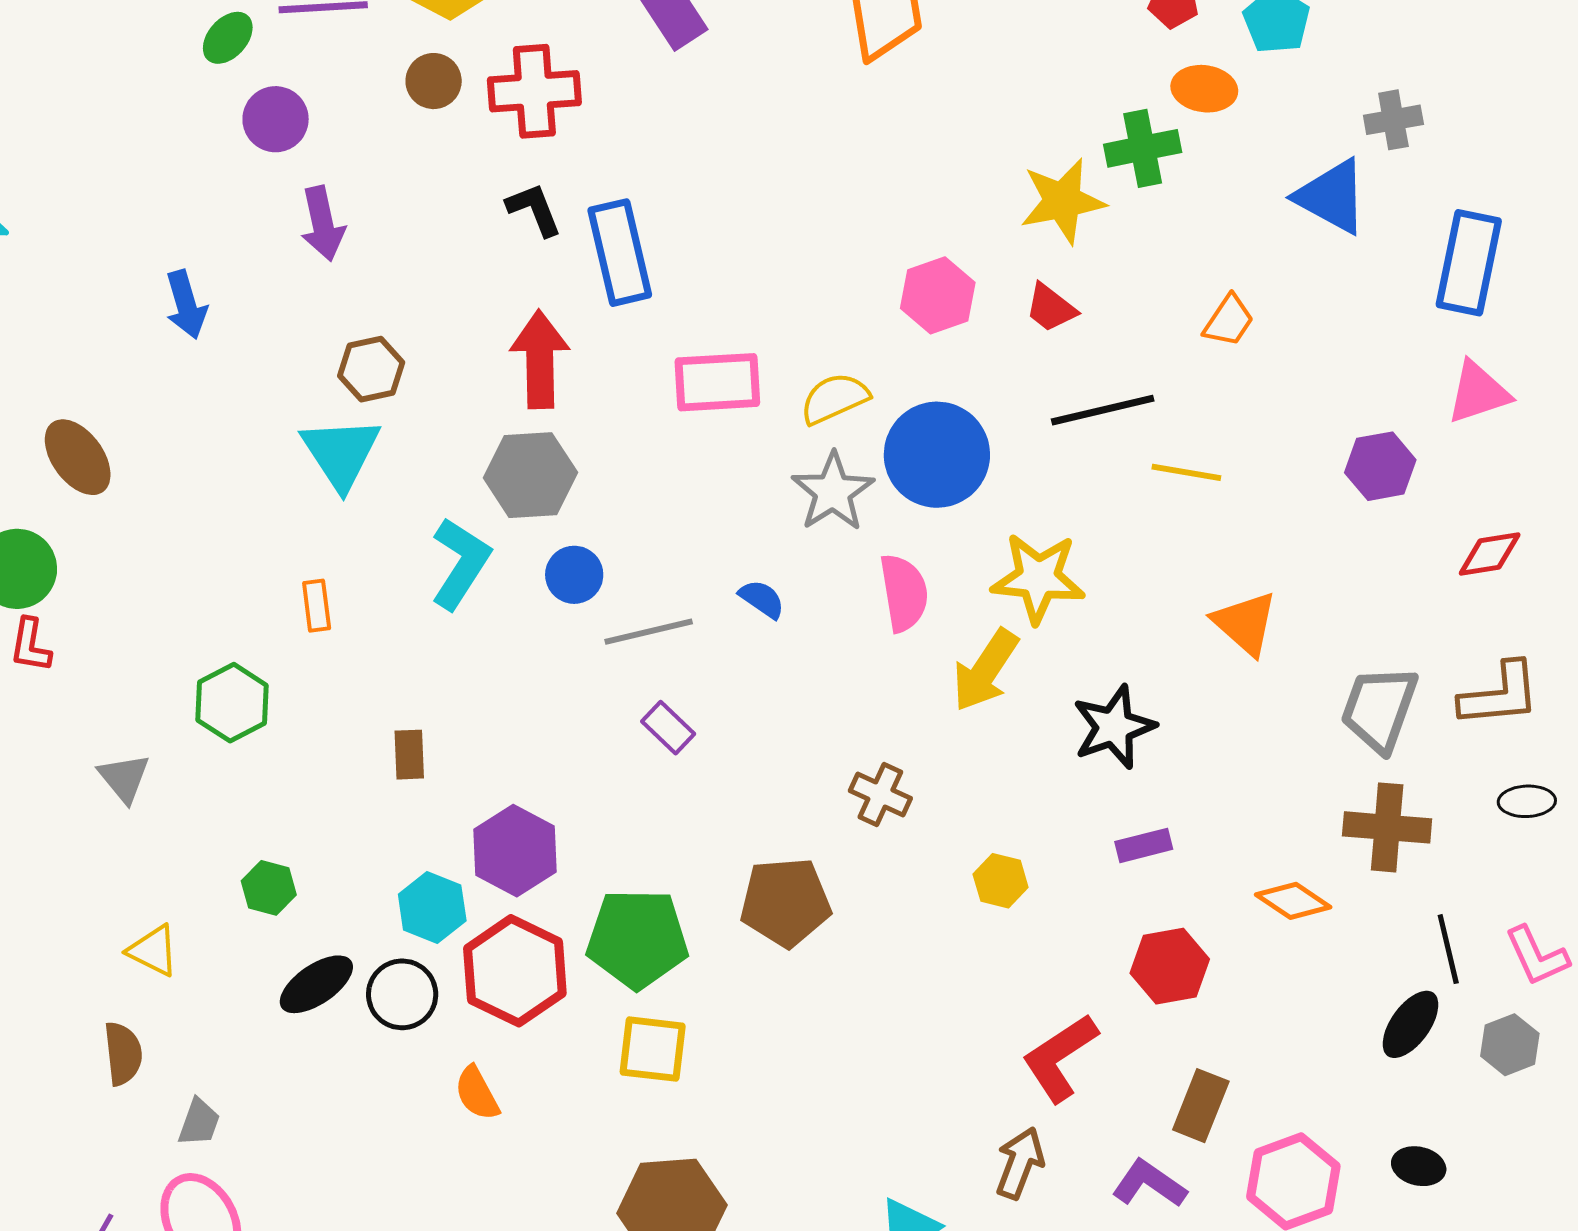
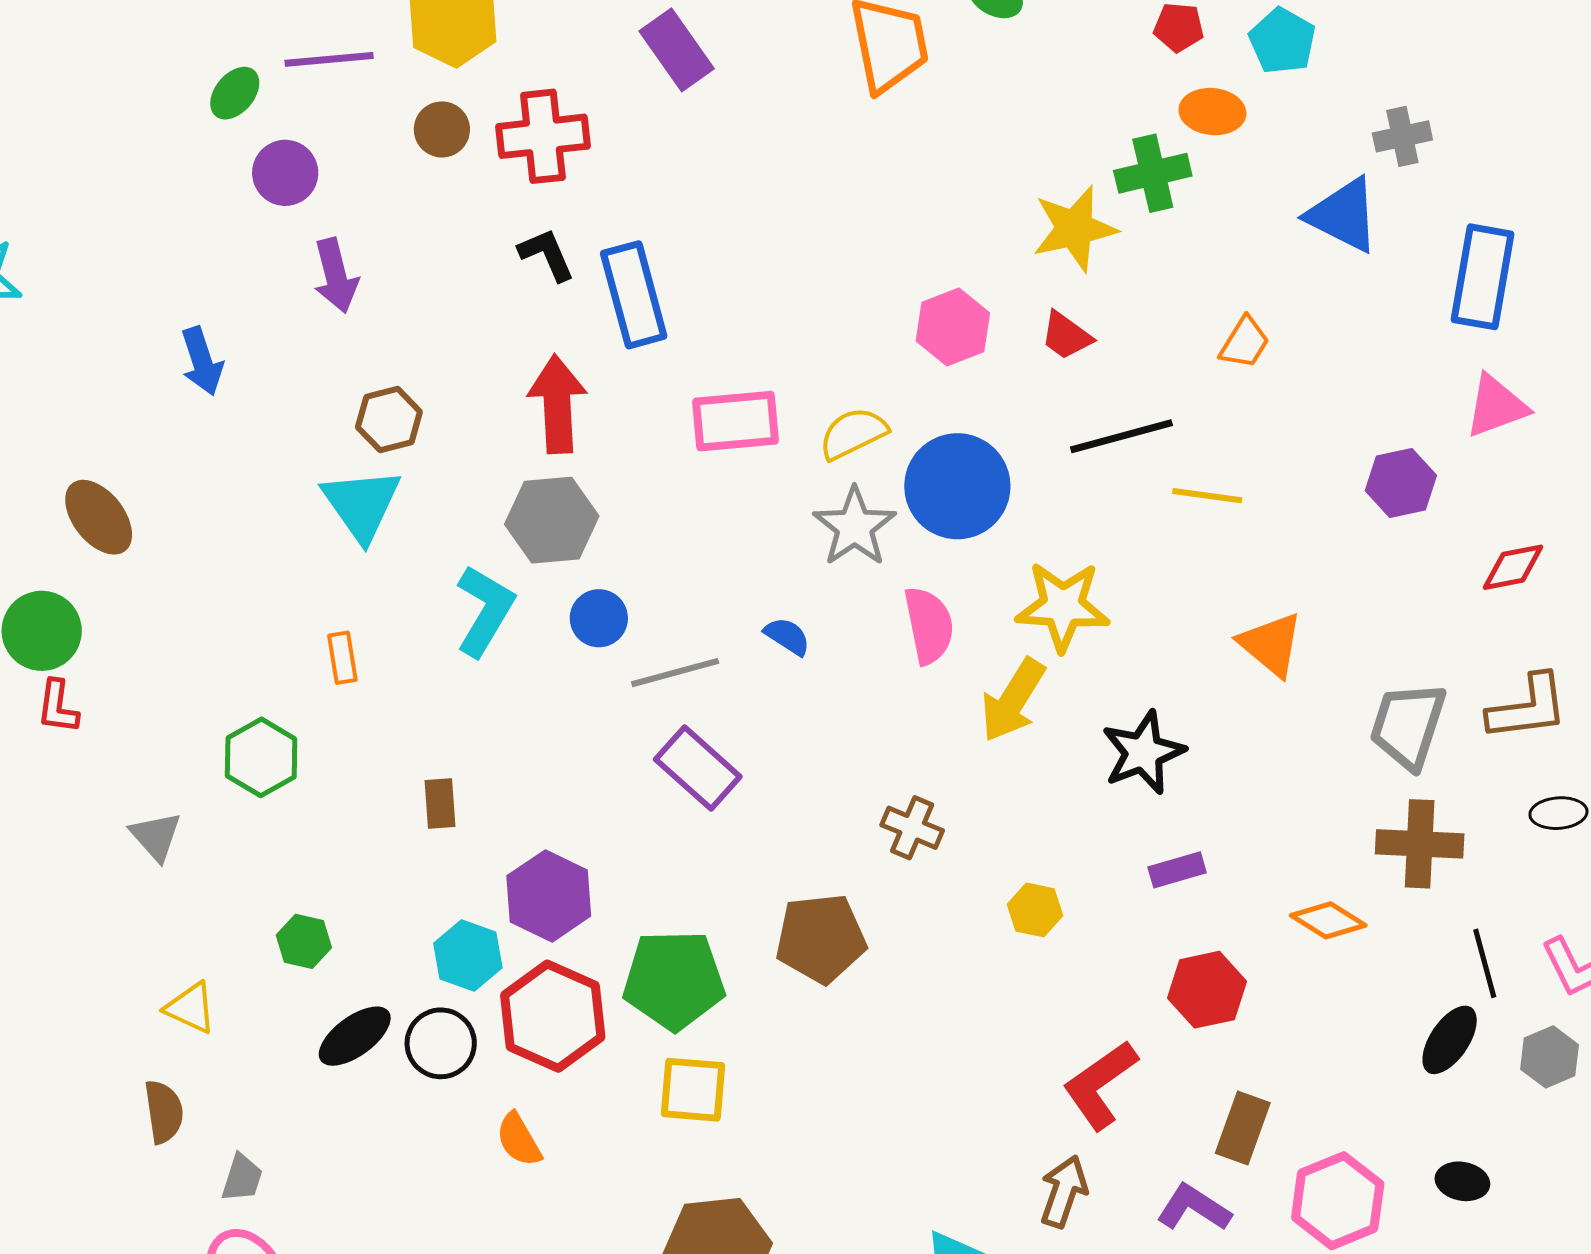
purple rectangle: (668, 728) -> (698, 768), size x1.6

